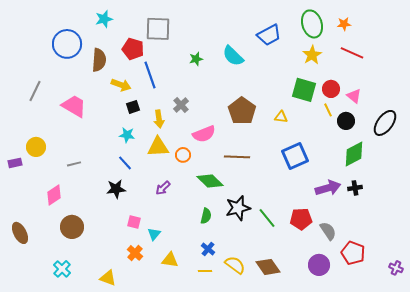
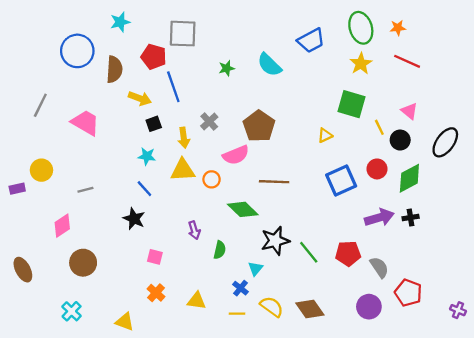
red circle: (331, 89) -> (377, 169), moved
brown pentagon: (242, 111) -> (259, 126), moved
yellow triangle: (281, 117) -> (325, 135), turned -32
purple arrow: (163, 188) -> (194, 230), moved, turned -63
black star: (116, 189) -> (134, 219), turned 30
green semicircle: (206, 216) -> (220, 250), moved
cyan triangle: (154, 234) -> (256, 268), moved

